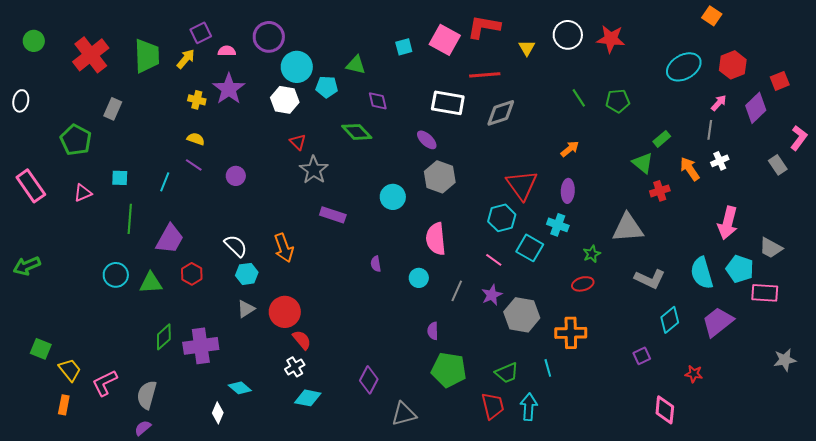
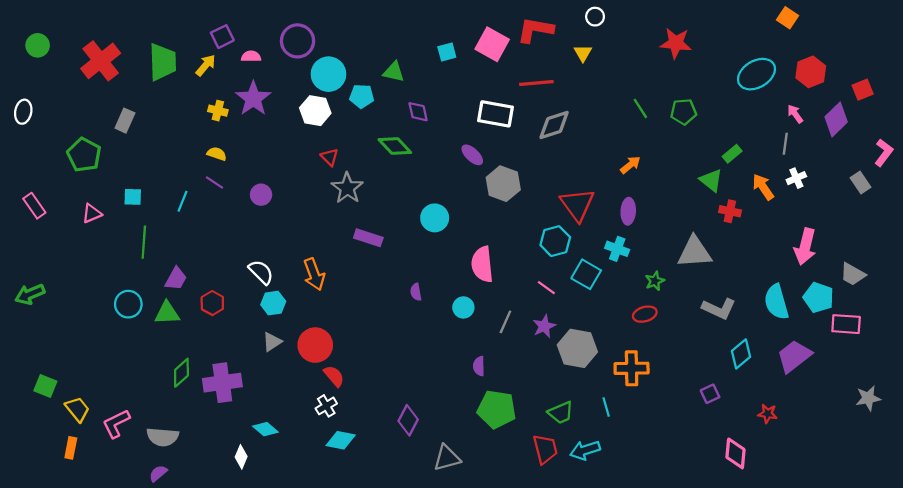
white circle: (568, 35) -> (595, 17), moved, size x0.6
pink arrow: (719, 103) -> (795, 114), turned -78
gray hexagon: (440, 177) -> (503, 184), moved
pink rectangle: (31, 186) -> (34, 206), size x0.7
red cross: (660, 191) -> (730, 211), turned 30
purple trapezoid: (170, 239) -> (176, 279), moved, size x0.7
gray semicircle: (147, 395) -> (163, 437), turned -100
cyan arrow: (529, 407) -> (585, 450), turned -112

